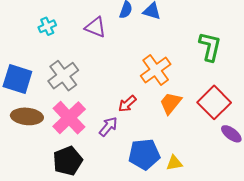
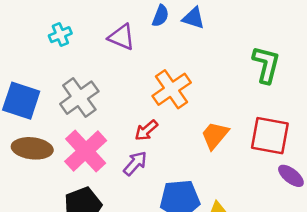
orange cross: (156, 70) -> (172, 89), moved
red square: (214, 102) -> (270, 136), turned -36
red arrow: (127, 104) -> (146, 130), moved

